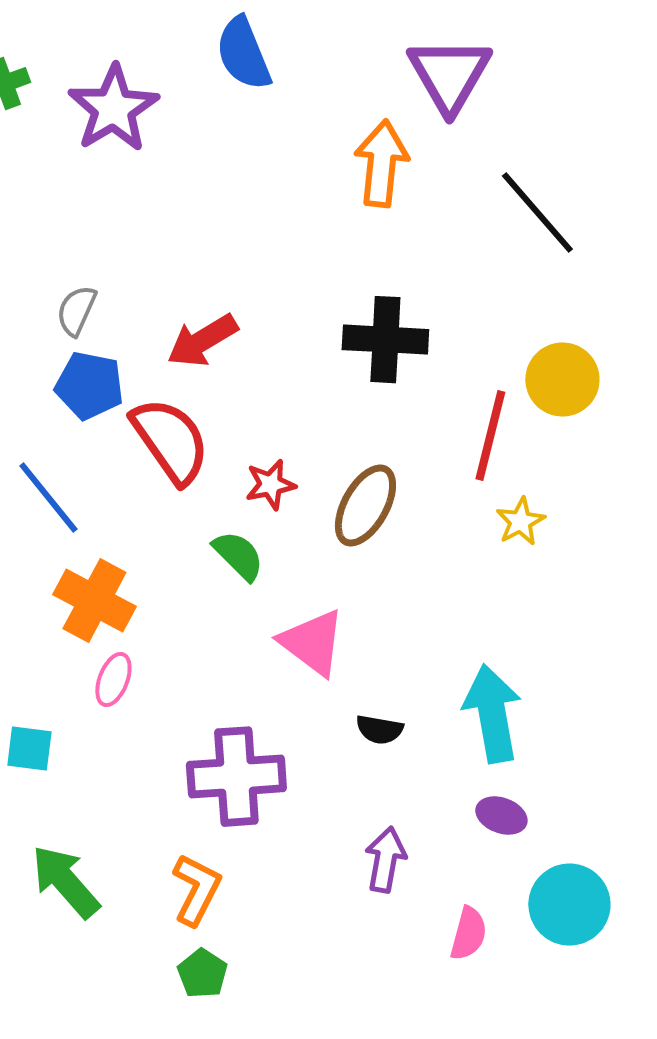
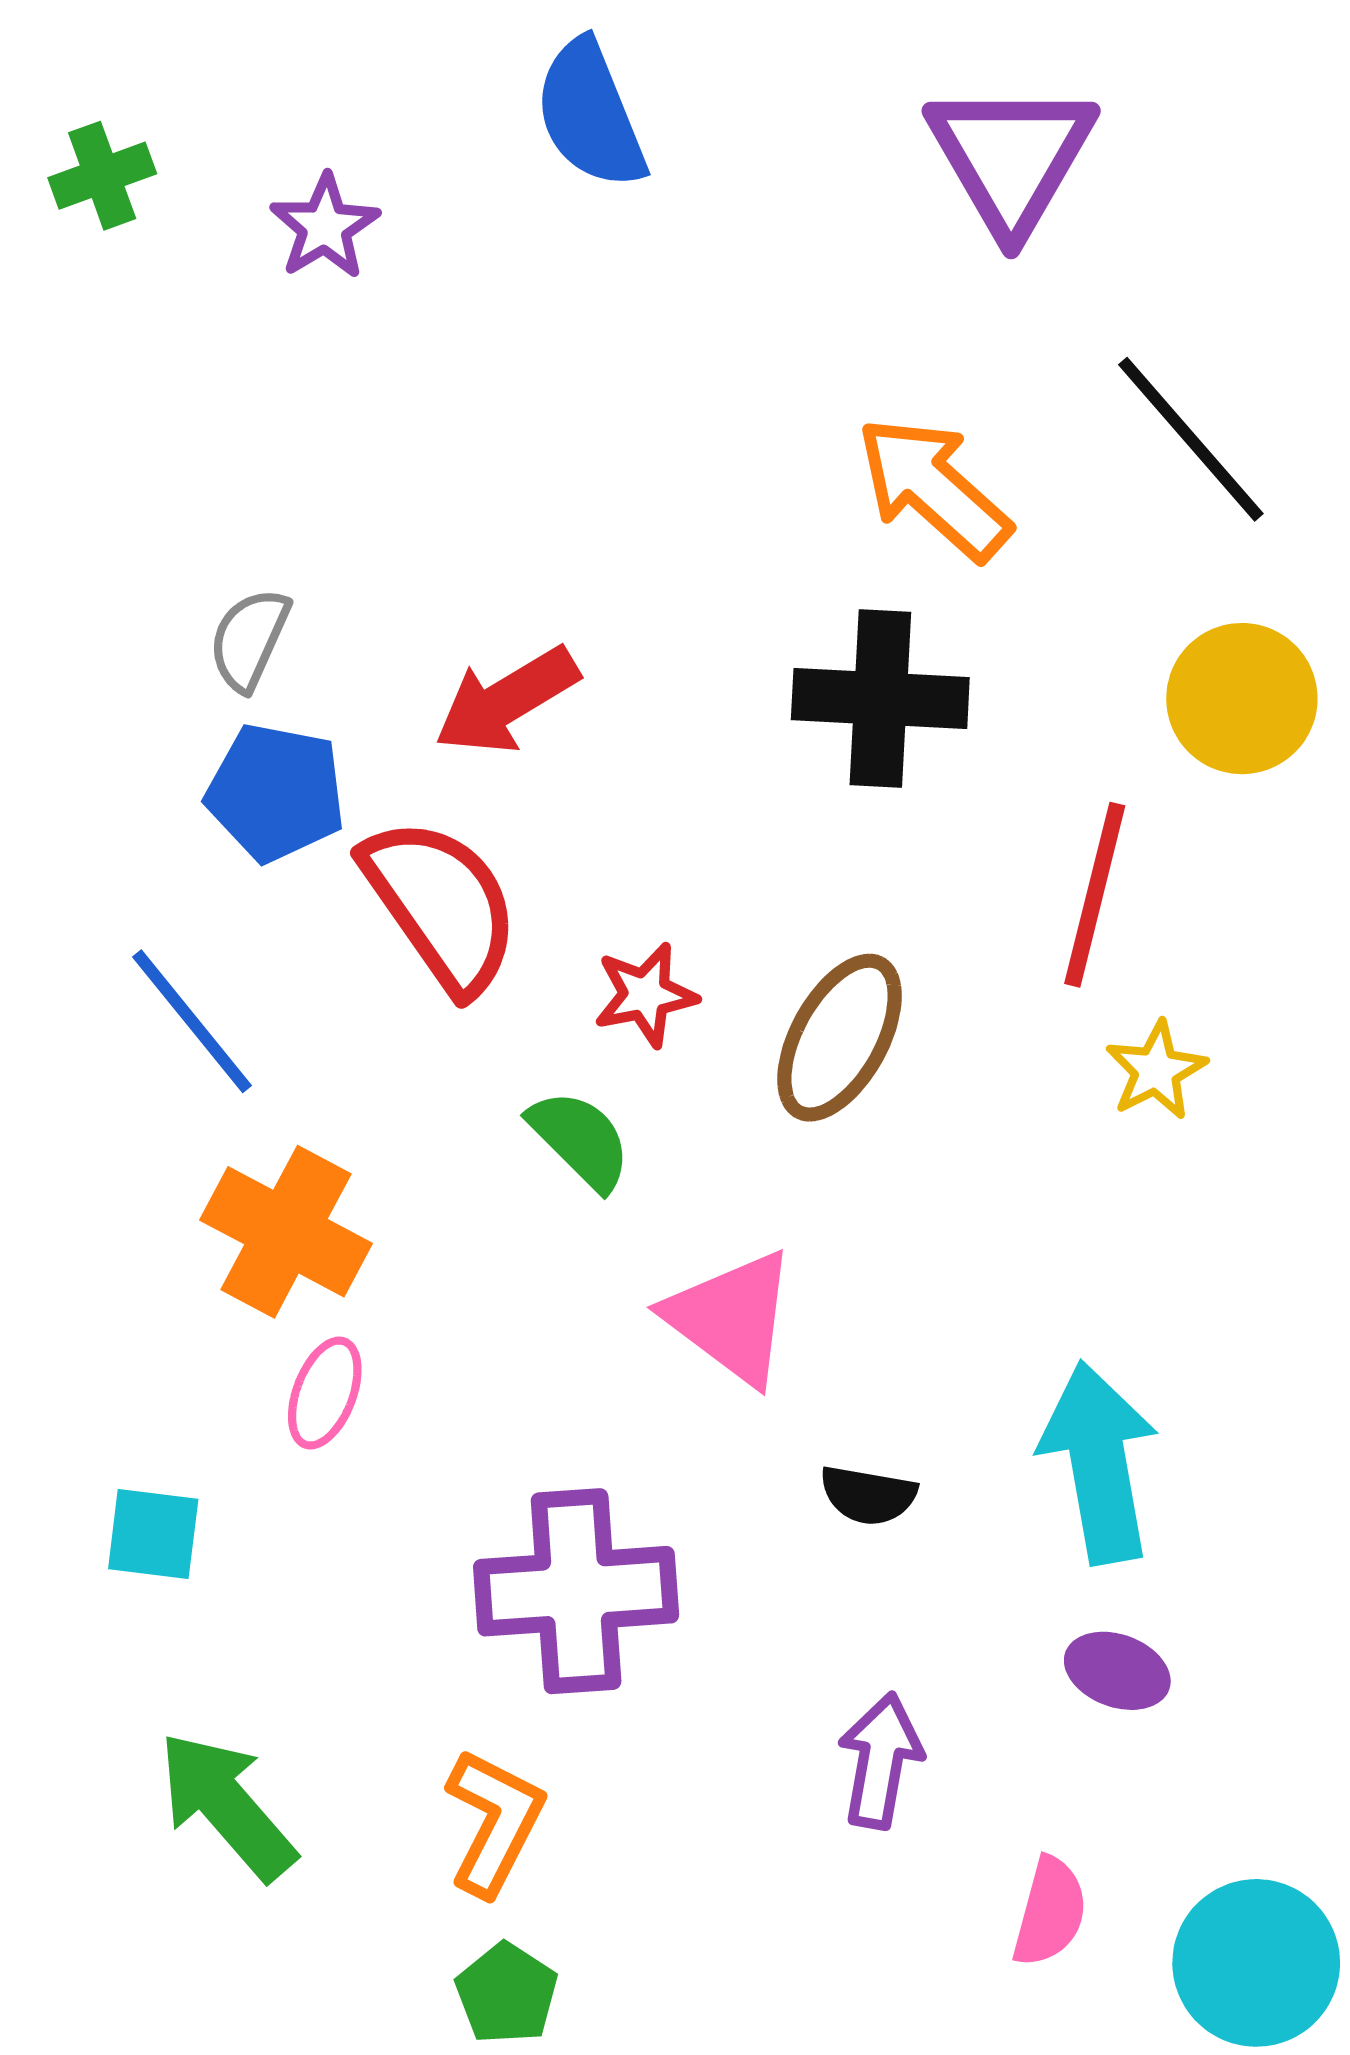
purple star: (113, 109) -> (325, 227), size x0.6
orange arrow: (381, 164) -> (933, 488), moved, turned -54
yellow circle: (562, 380) -> (1242, 699), moved
cyan circle: (569, 905) -> (1256, 1963), moved

